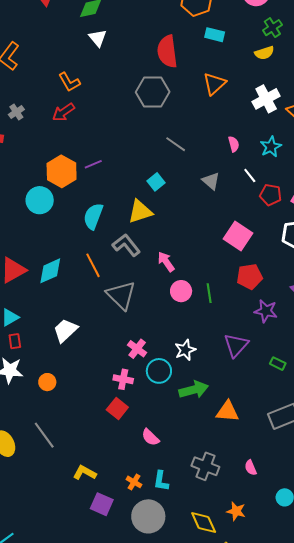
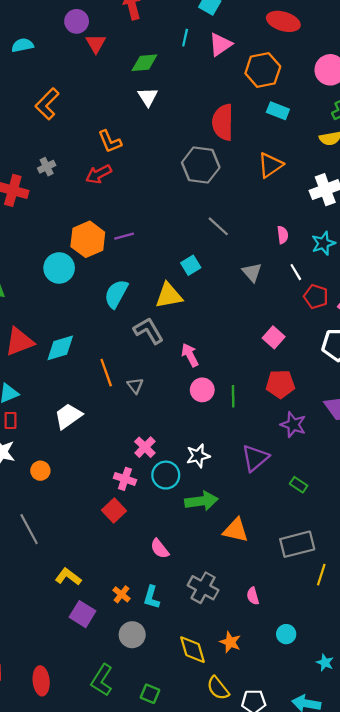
pink square: (238, 236) -> (274, 337), size x0.7
orange line: (93, 265) -> (106, 373), moved
gray triangle: (121, 295) -> (135, 386), size x0.5
pink semicircle: (150, 437) -> (160, 549), moved
gray circle: (148, 516) -> (132, 635), size x0.7

